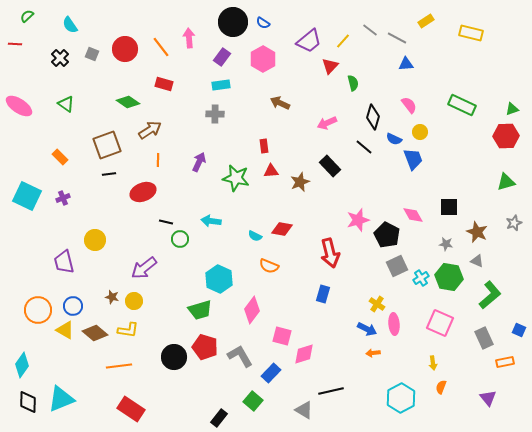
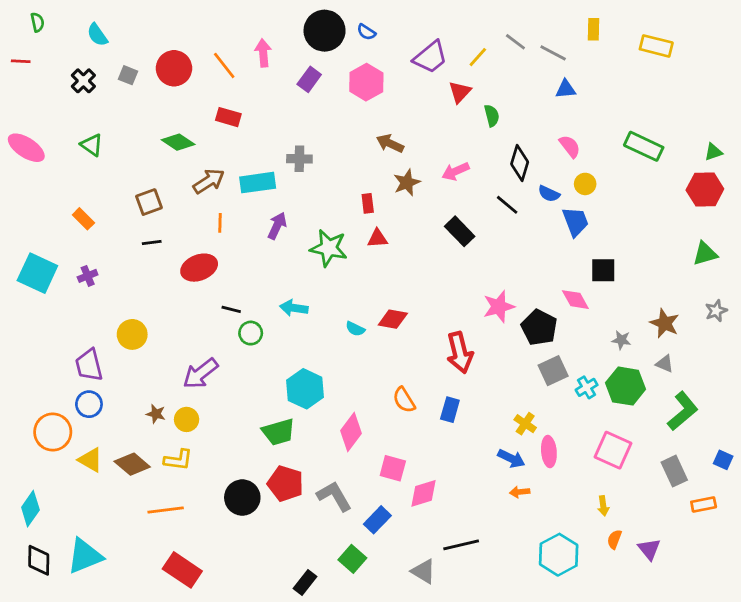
green semicircle: (27, 16) -> (37, 22), turned 120
yellow rectangle: (426, 21) -> (593, 29), turned -56
cyan rectangle: (221, 85) -> (258, 183), moved, size x1.4
brown square: (107, 145) -> (149, 202), size x0.7
brown star: (300, 182) -> (407, 183), moved
black square: (449, 207) -> (603, 270), moved
orange semicircle: (269, 266) -> (404, 400), moved, turned 36
blue circle: (73, 306) -> (89, 404), moved
purple triangle: (488, 398) -> (649, 549), moved

